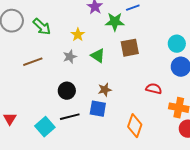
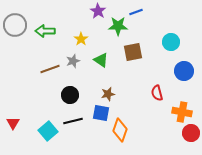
green arrow: (42, 27) -> (45, 31), turned 138
cyan circle: (177, 44) -> (171, 42), moved
brown line: (33, 62) -> (50, 69), moved
red semicircle: (154, 89) -> (157, 93), turned -119
orange diamond: (135, 126) -> (120, 130), moved

